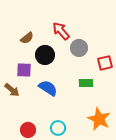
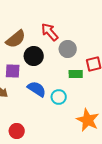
brown semicircle: (27, 38) -> (16, 39), size x1.5
green rectangle: (86, 83) -> (76, 74), moved
cyan circle: (58, 128) -> (59, 97), moved

